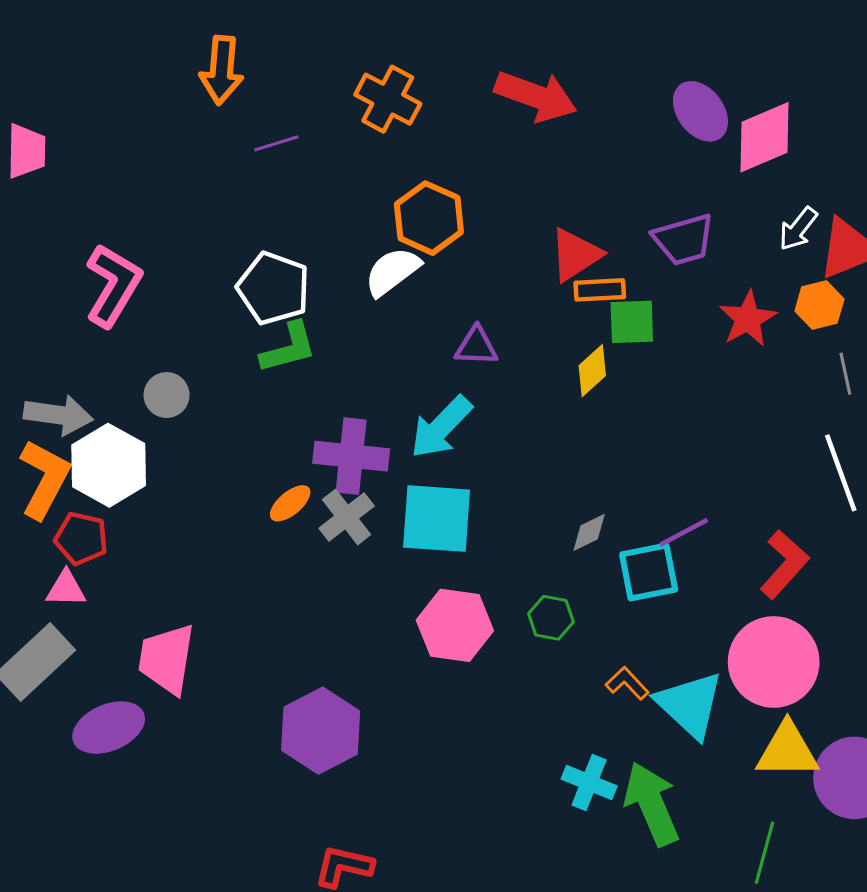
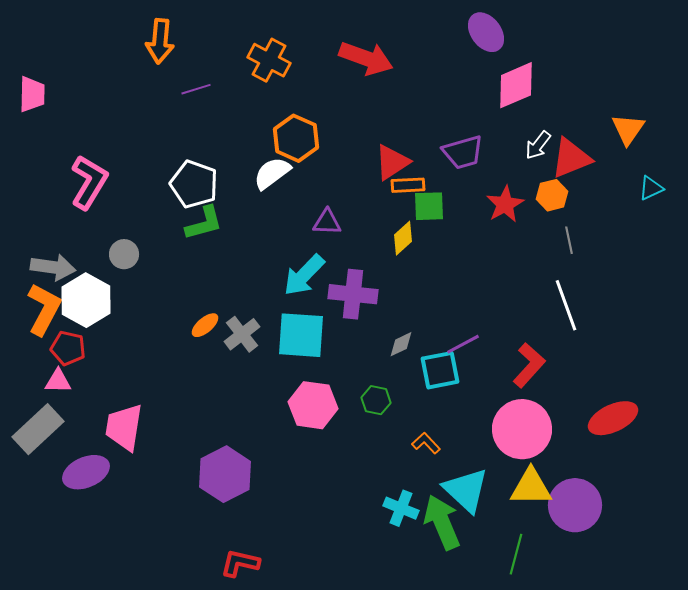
purple ellipse: (700, 111) -> (486, 32), moved
purple cross: (351, 456) -> (353, 294), moved
cyan triangle: (690, 705) -> (466, 490), moved

